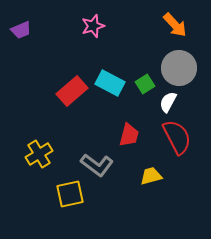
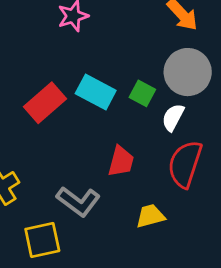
green square: (145, 84) -> (142, 93), turned -30
red semicircle: (177, 137) -> (185, 164), turned -135

